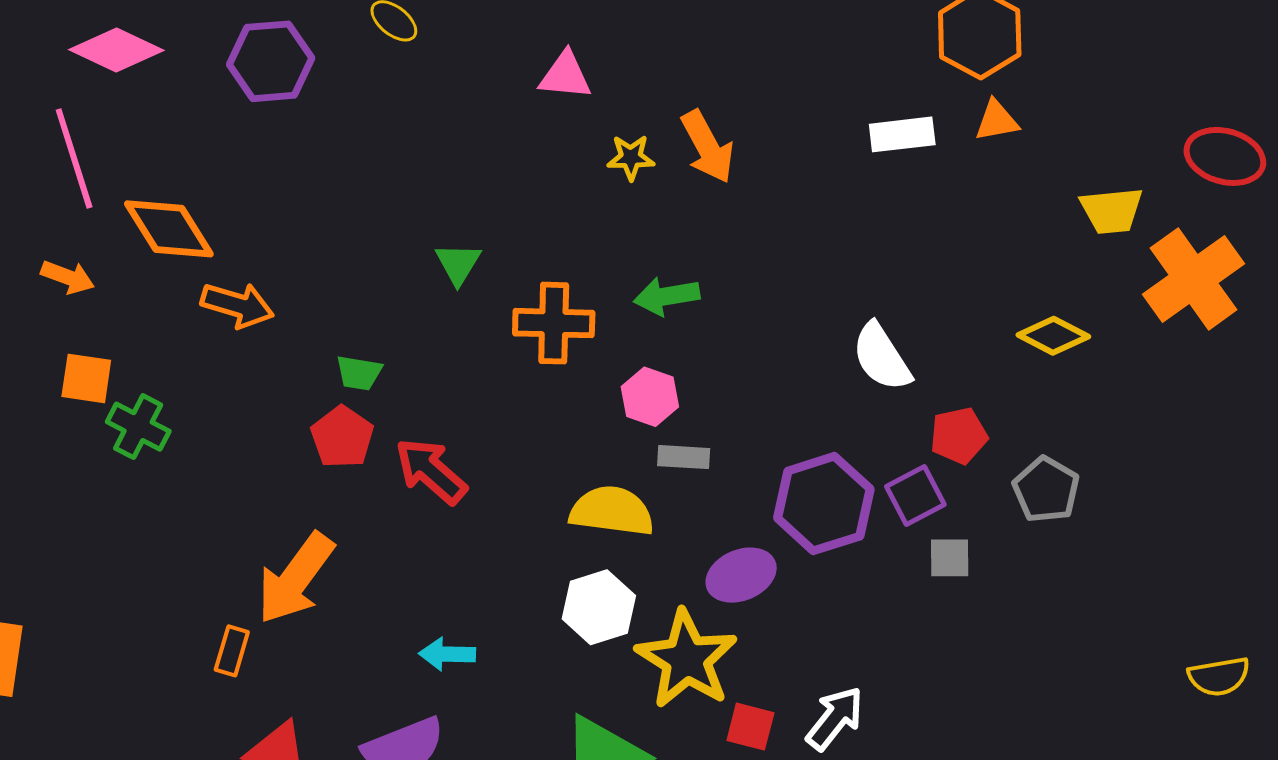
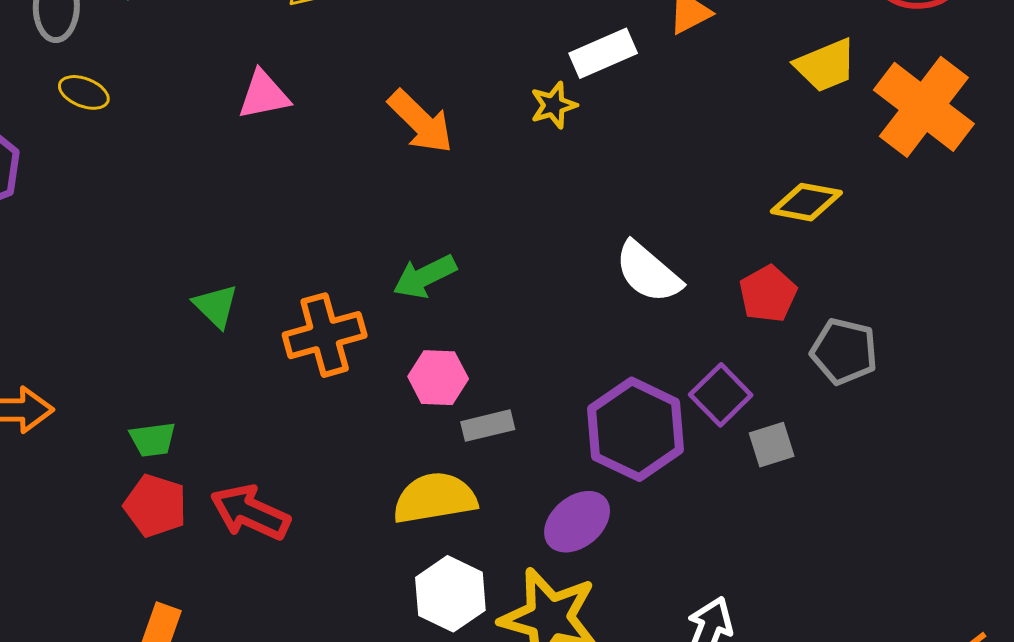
yellow star: (631, 157) -> (554, 105), moved
red pentagon: (959, 436) -> (768, 294), moved

